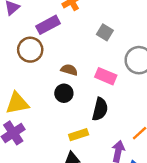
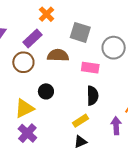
gray square: (105, 32) -> (80, 32), size x1.5
brown semicircle: (69, 70) -> (58, 55), moved, size x1.5
black circle: (64, 93) -> (46, 91), moved

